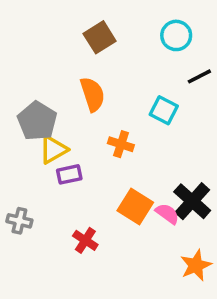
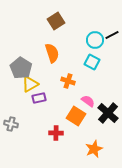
cyan circle: (176, 35) -> (95, 40), moved
black line: (199, 76) -> (112, 35), moved
pink semicircle: (167, 214) -> (88, 101), moved
red cross: (85, 240) -> (56, 133), moved, turned -32
orange star: (196, 265) -> (94, 149), moved

